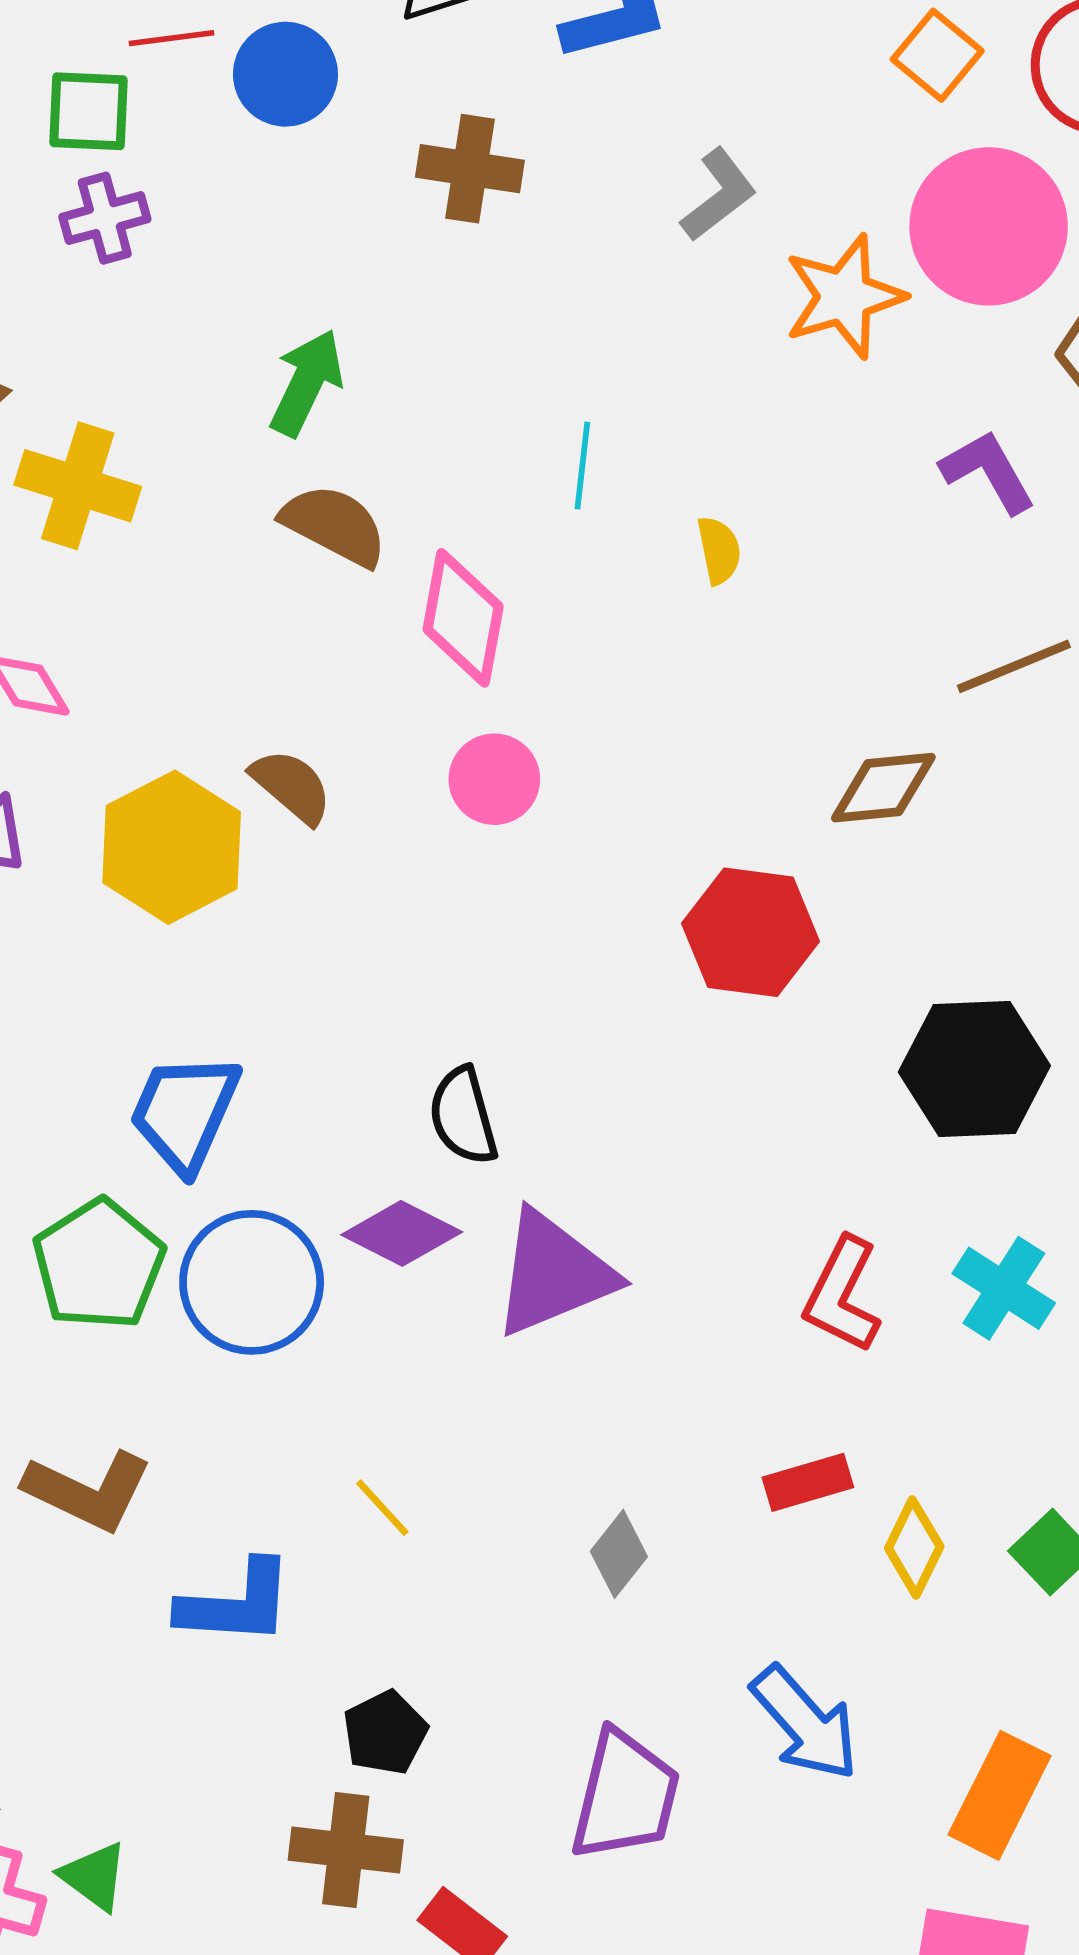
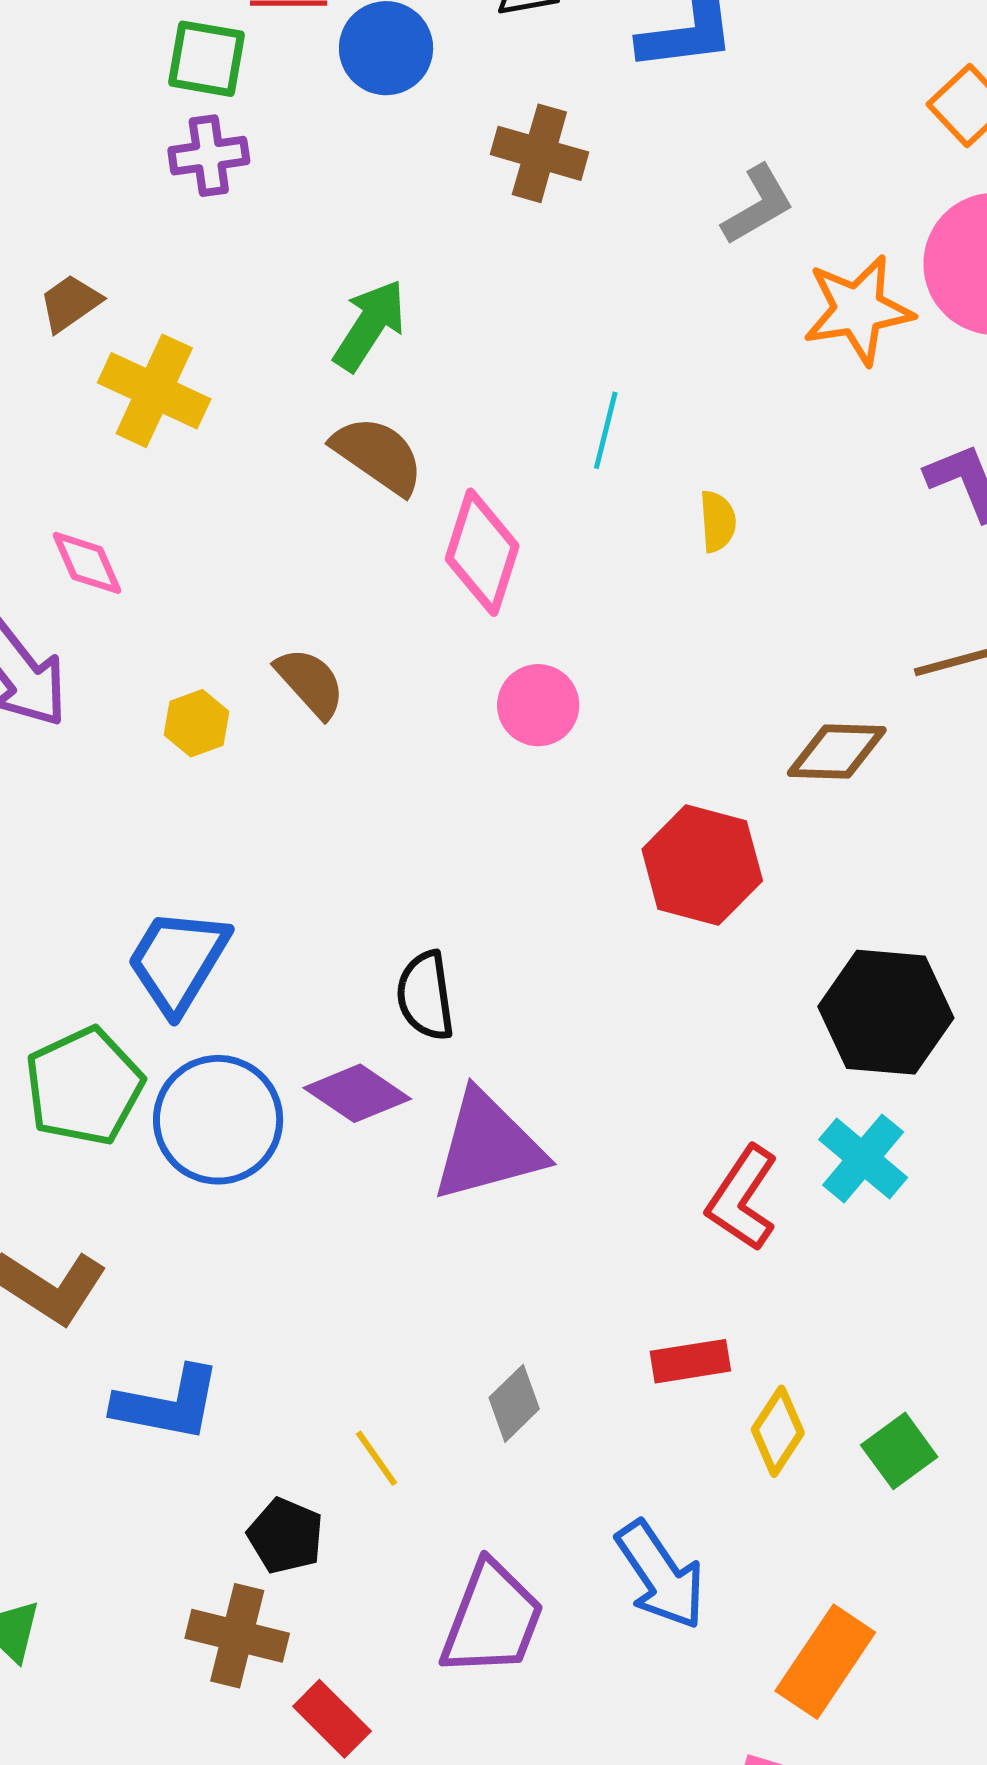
pink circle: (494, 779) -> (538, 705), moved
yellow hexagon: (172, 847) -> (197, 723), size x0.5
cyan cross: (1004, 1288) -> (863, 1158), moved
yellow line: (382, 1508) -> (377, 1458), moved
black pentagon: (385, 1733) -> (286, 1536), turned -30

